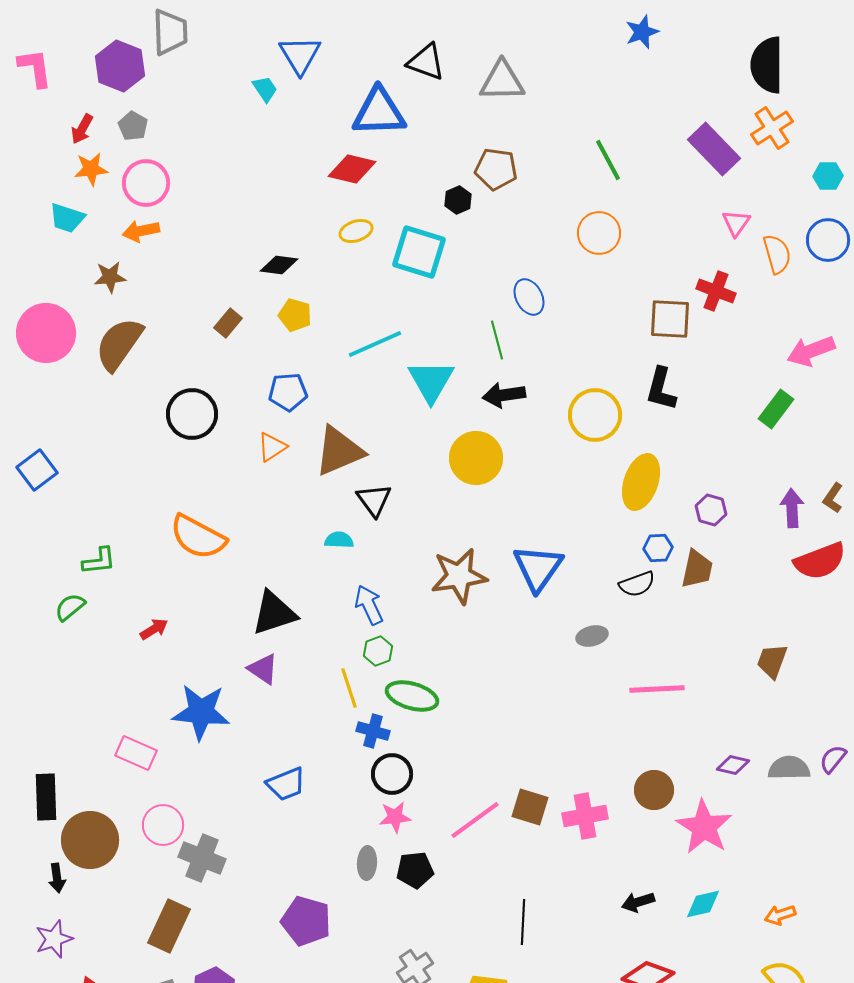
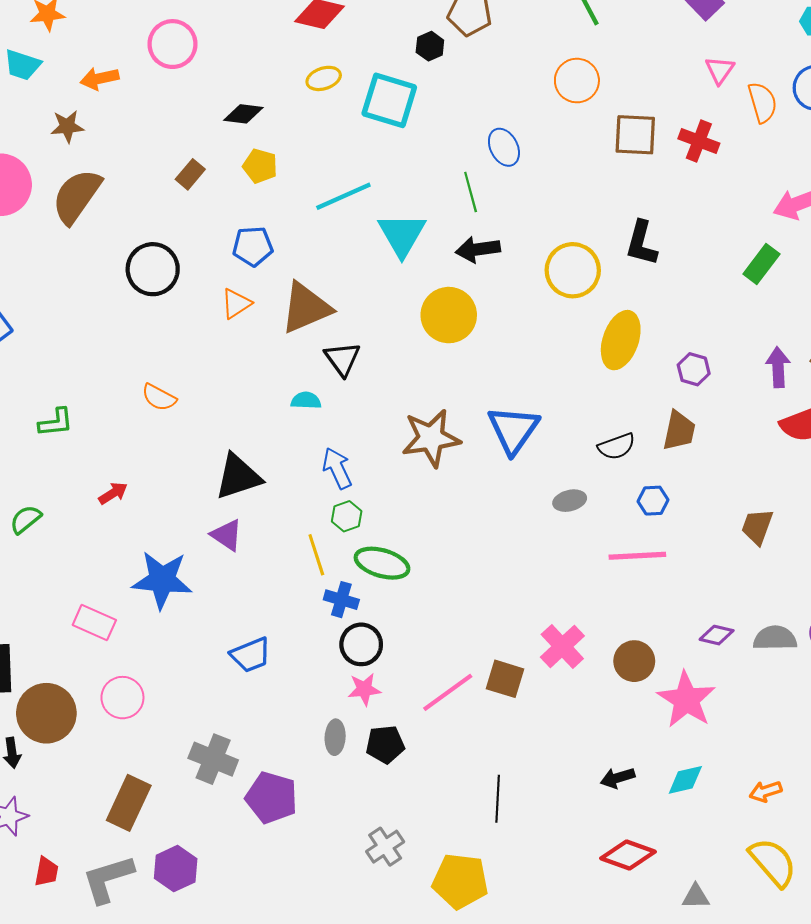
pink circle: (146, 183) -> (173, 44), moved
brown square: (670, 319) -> (635, 135), moved
orange semicircle: (198, 537) -> (159, 397), size x0.6
blue hexagon: (658, 548) -> (653, 501), moved
green semicircle: (70, 607) -> (26, 519), moved
pink cross: (585, 816) -> (562, 647), moved, turned -33
gray cross: (202, 858) -> (213, 759), moved

